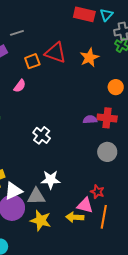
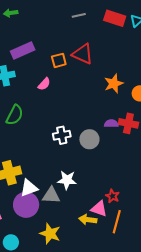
gray line: (17, 33) -> (79, 15), moved
orange star: (89, 57) -> (114, 84), moved
white cross: (42, 135) -> (62, 135), turned 36
gray circle: (107, 152) -> (89, 139), moved
yellow star: (41, 220) -> (50, 234), moved

